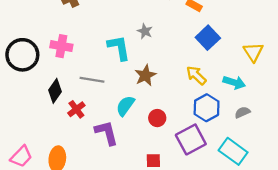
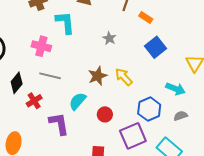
gray star: (145, 31) -> (109, 38), moved
pink cross: (61, 46) -> (41, 46), moved
cyan L-shape: (119, 48) -> (65, 22), moved
yellow arrow: (196, 75) -> (124, 77), moved

